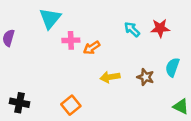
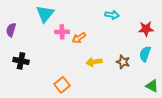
red star: (160, 28) -> (146, 29), moved
cyan arrow: (132, 29) -> (112, 15), moved, turned 144
black cross: (20, 103) -> (21, 61), moved

